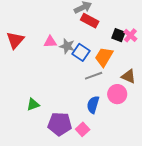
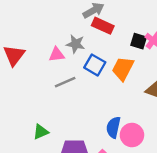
gray star: (67, 46) -> (76, 44), moved
gray line: (94, 76) -> (65, 82), moved
pink circle: (117, 94) -> (132, 135), moved

